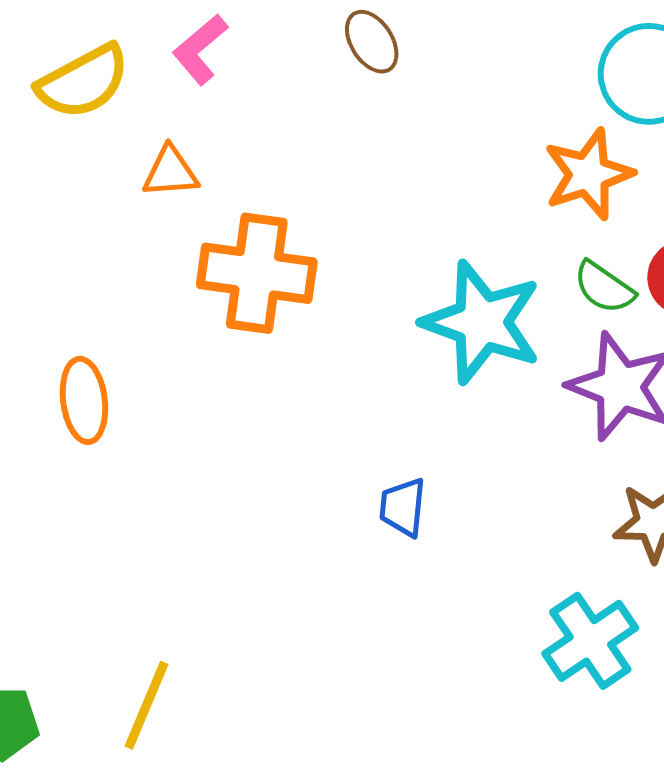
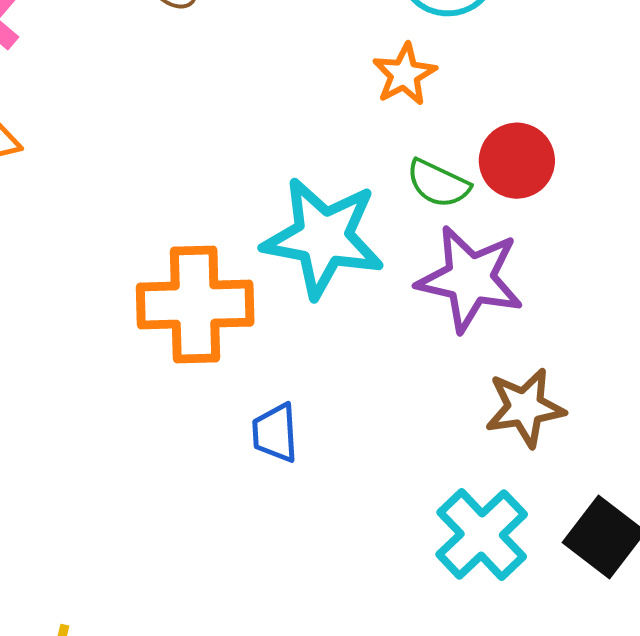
orange star: (588, 174) -> (404, 74), size x0.7
orange cross: (257, 273) -> (195, 305), moved

